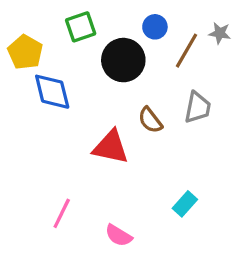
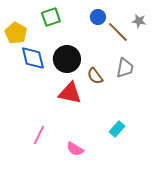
brown line: (187, 51) -> (118, 32), turned -75
black circle: (123, 60) -> (67, 59), moved

